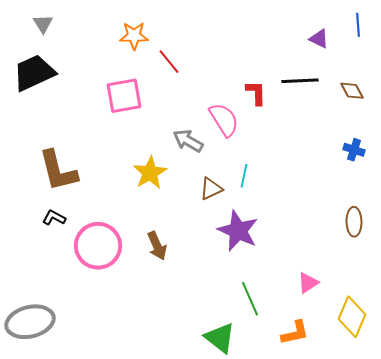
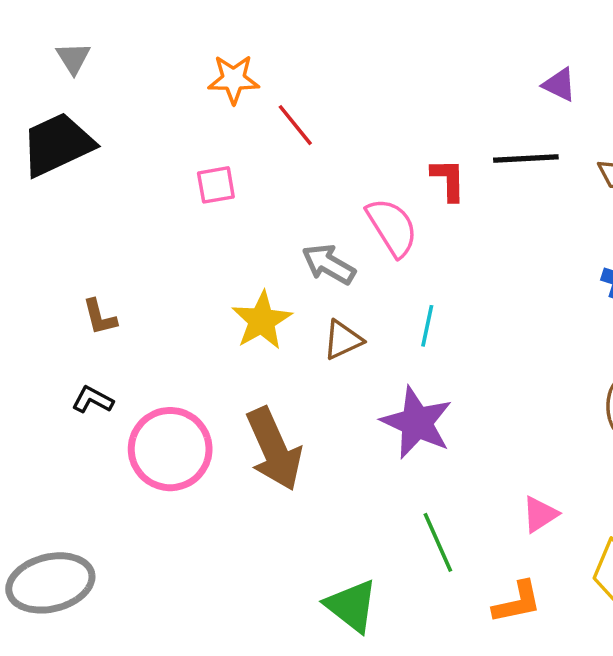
pink square: (124, 96) -> (216, 185), size x0.6
brown L-shape: (58, 171) -> (100, 317), size x0.5
brown triangle: (211, 189) -> (343, 340), moved
brown arrow: (157, 246) -> (274, 449), size x1.6
green triangle: (220, 338) -> (352, 606), moved

